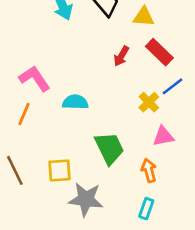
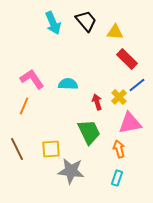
red arrow: (121, 56) -> (97, 102), moved, turned 133
cyan semicircle: (75, 102) -> (68, 84), moved
pink triangle: (163, 136) -> (130, 123), size x1.4

